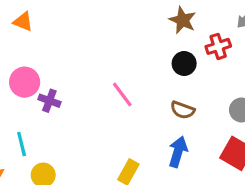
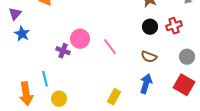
red cross: (218, 46) -> (174, 26), moved
pink circle: (25, 82) -> (80, 39), moved

